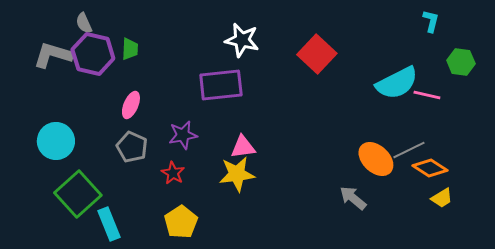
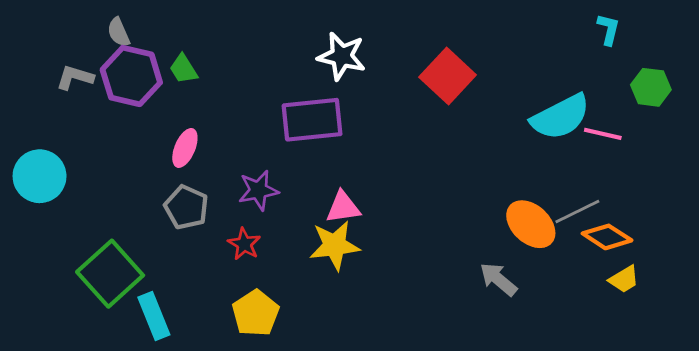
green trapezoid: (130, 49) -> (184, 69), turned 145
gray L-shape: (53, 55) -> (75, 77), size x0.7
cyan circle: (56, 141) -> (40, 176), moved

